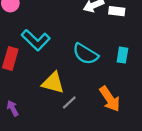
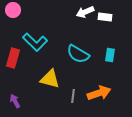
orange arrow: (110, 99) -> (99, 93), turned -75
gray line: (69, 102) -> (73, 96), moved, turned -40

